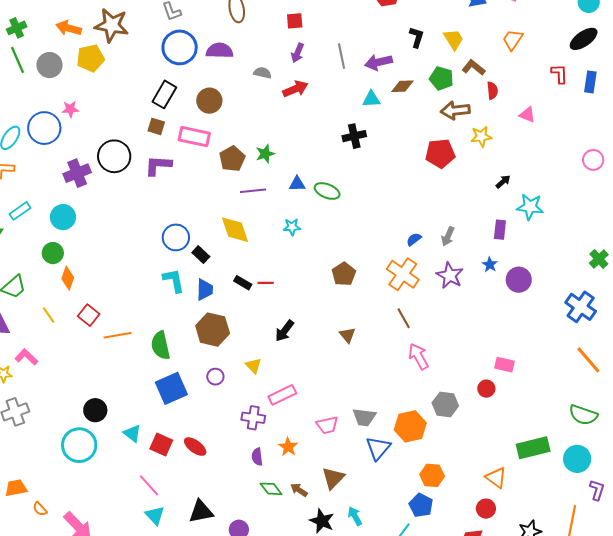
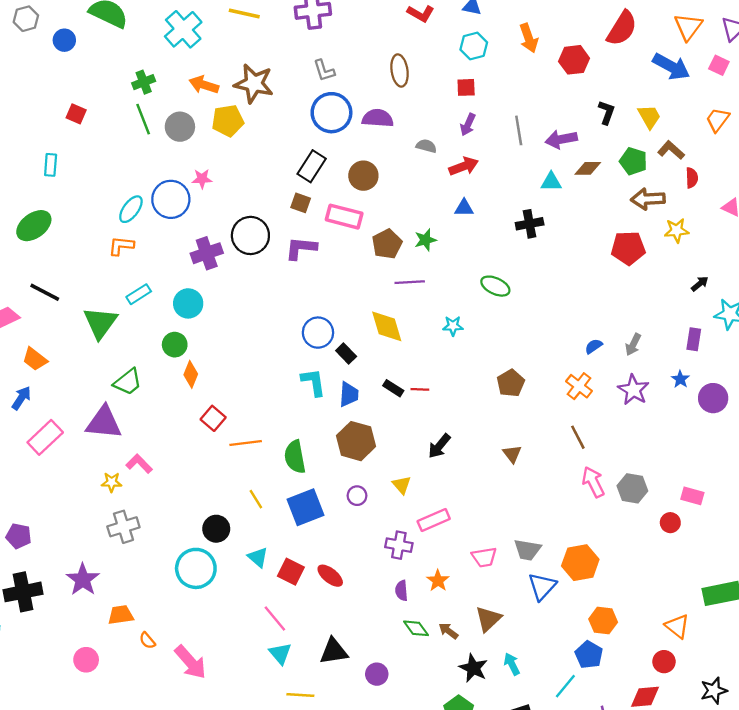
blue triangle: (297, 184) -> (464, 208), moved
orange cross: (403, 274) -> (579, 386), size x0.7
yellow line: (49, 315) -> (256, 499), moved
gray hexagon: (445, 404) -> (632, 488), moved

